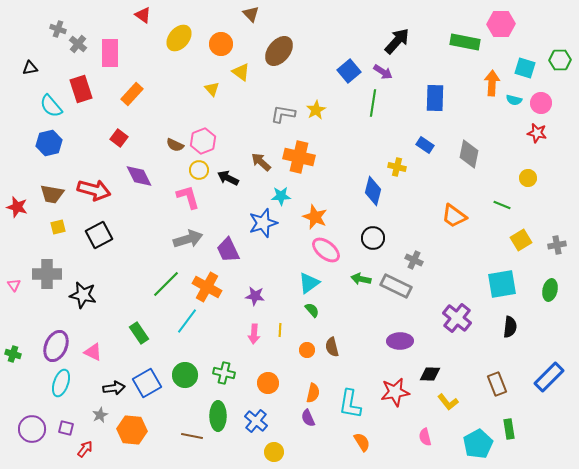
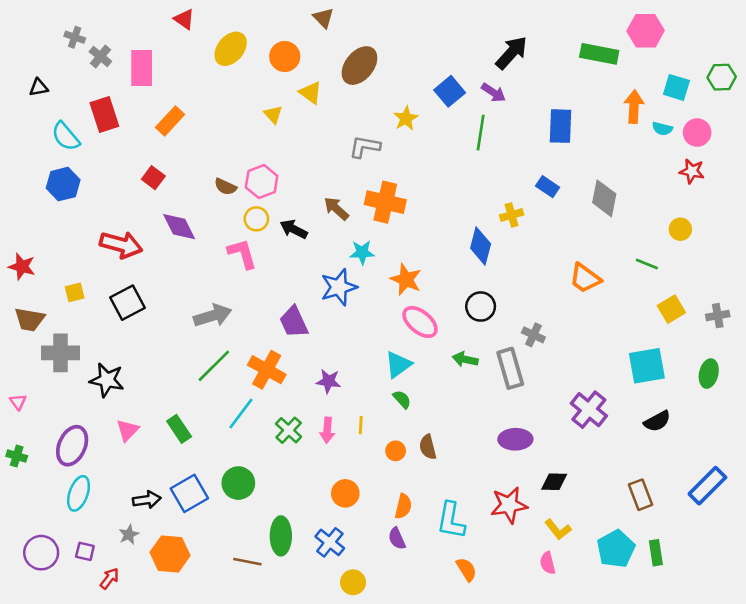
yellow star: (316, 110) -> (406, 118), moved
yellow cross: (397, 167) -> (512, 215), turned -30
brown trapezoid: (52, 194) -> (30, 319), moved
gray arrow: (188, 239) -> (213, 316), moved
pink triangle: (14, 285) -> (18, 402), moved
gray rectangle: (396, 286) -> (510, 368), turned 48
black semicircle: (510, 327) -> (657, 421), turned 55
pink triangle: (93, 352) -> (128, 430), moved, turned 48
green cross: (224, 373) -> (289, 430), moved, turned 30
yellow L-shape: (448, 402) -> (558, 529), moved
cyan pentagon: (478, 444) -> (616, 549), moved

